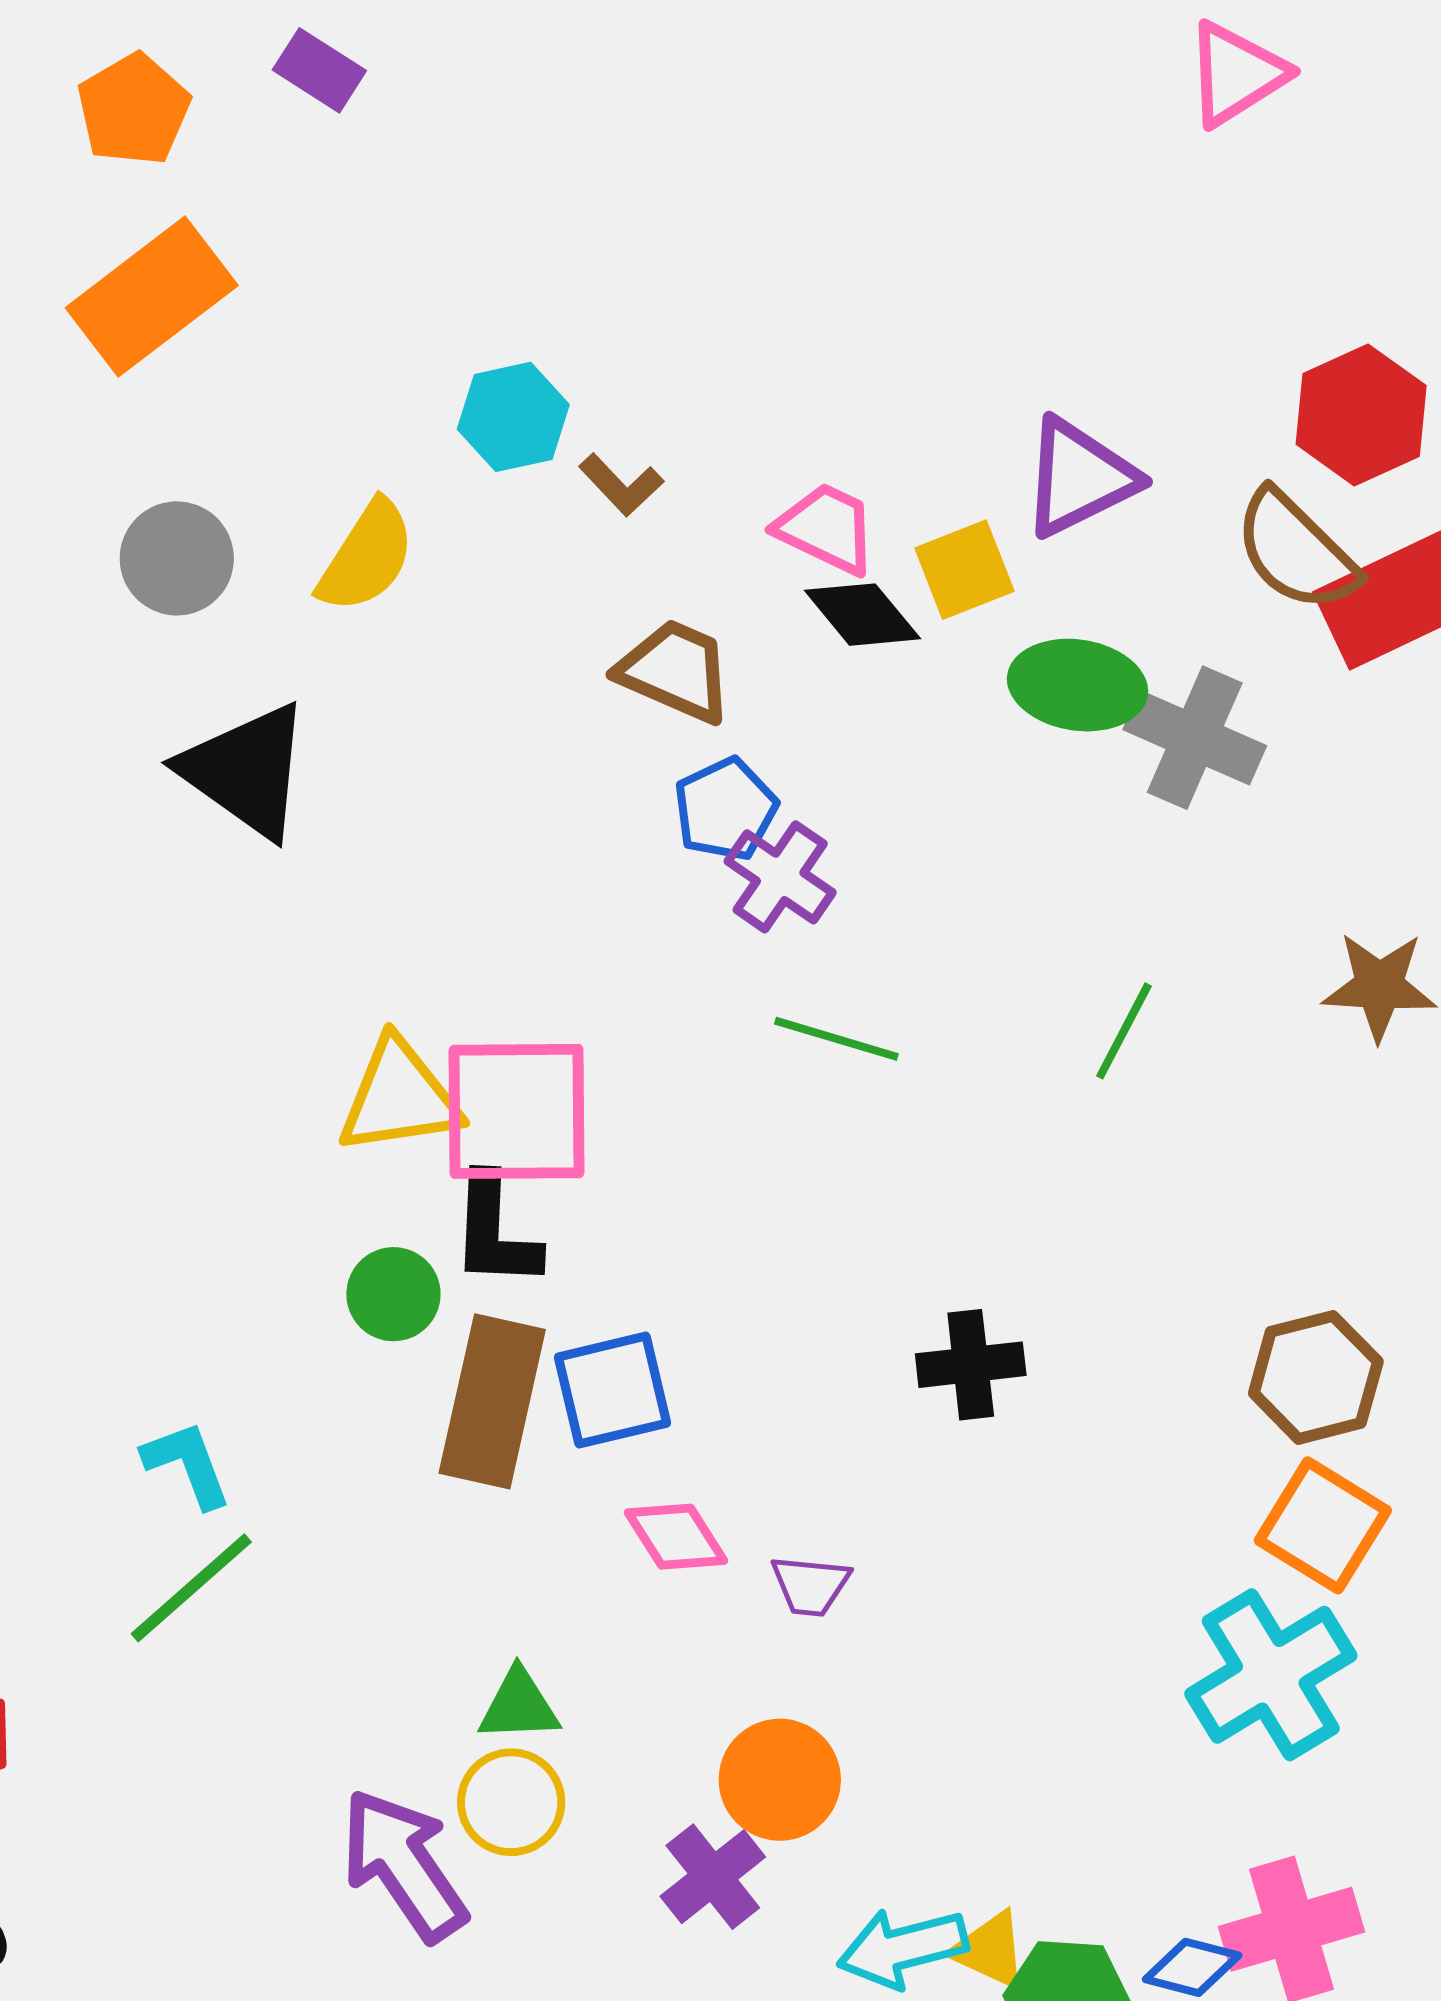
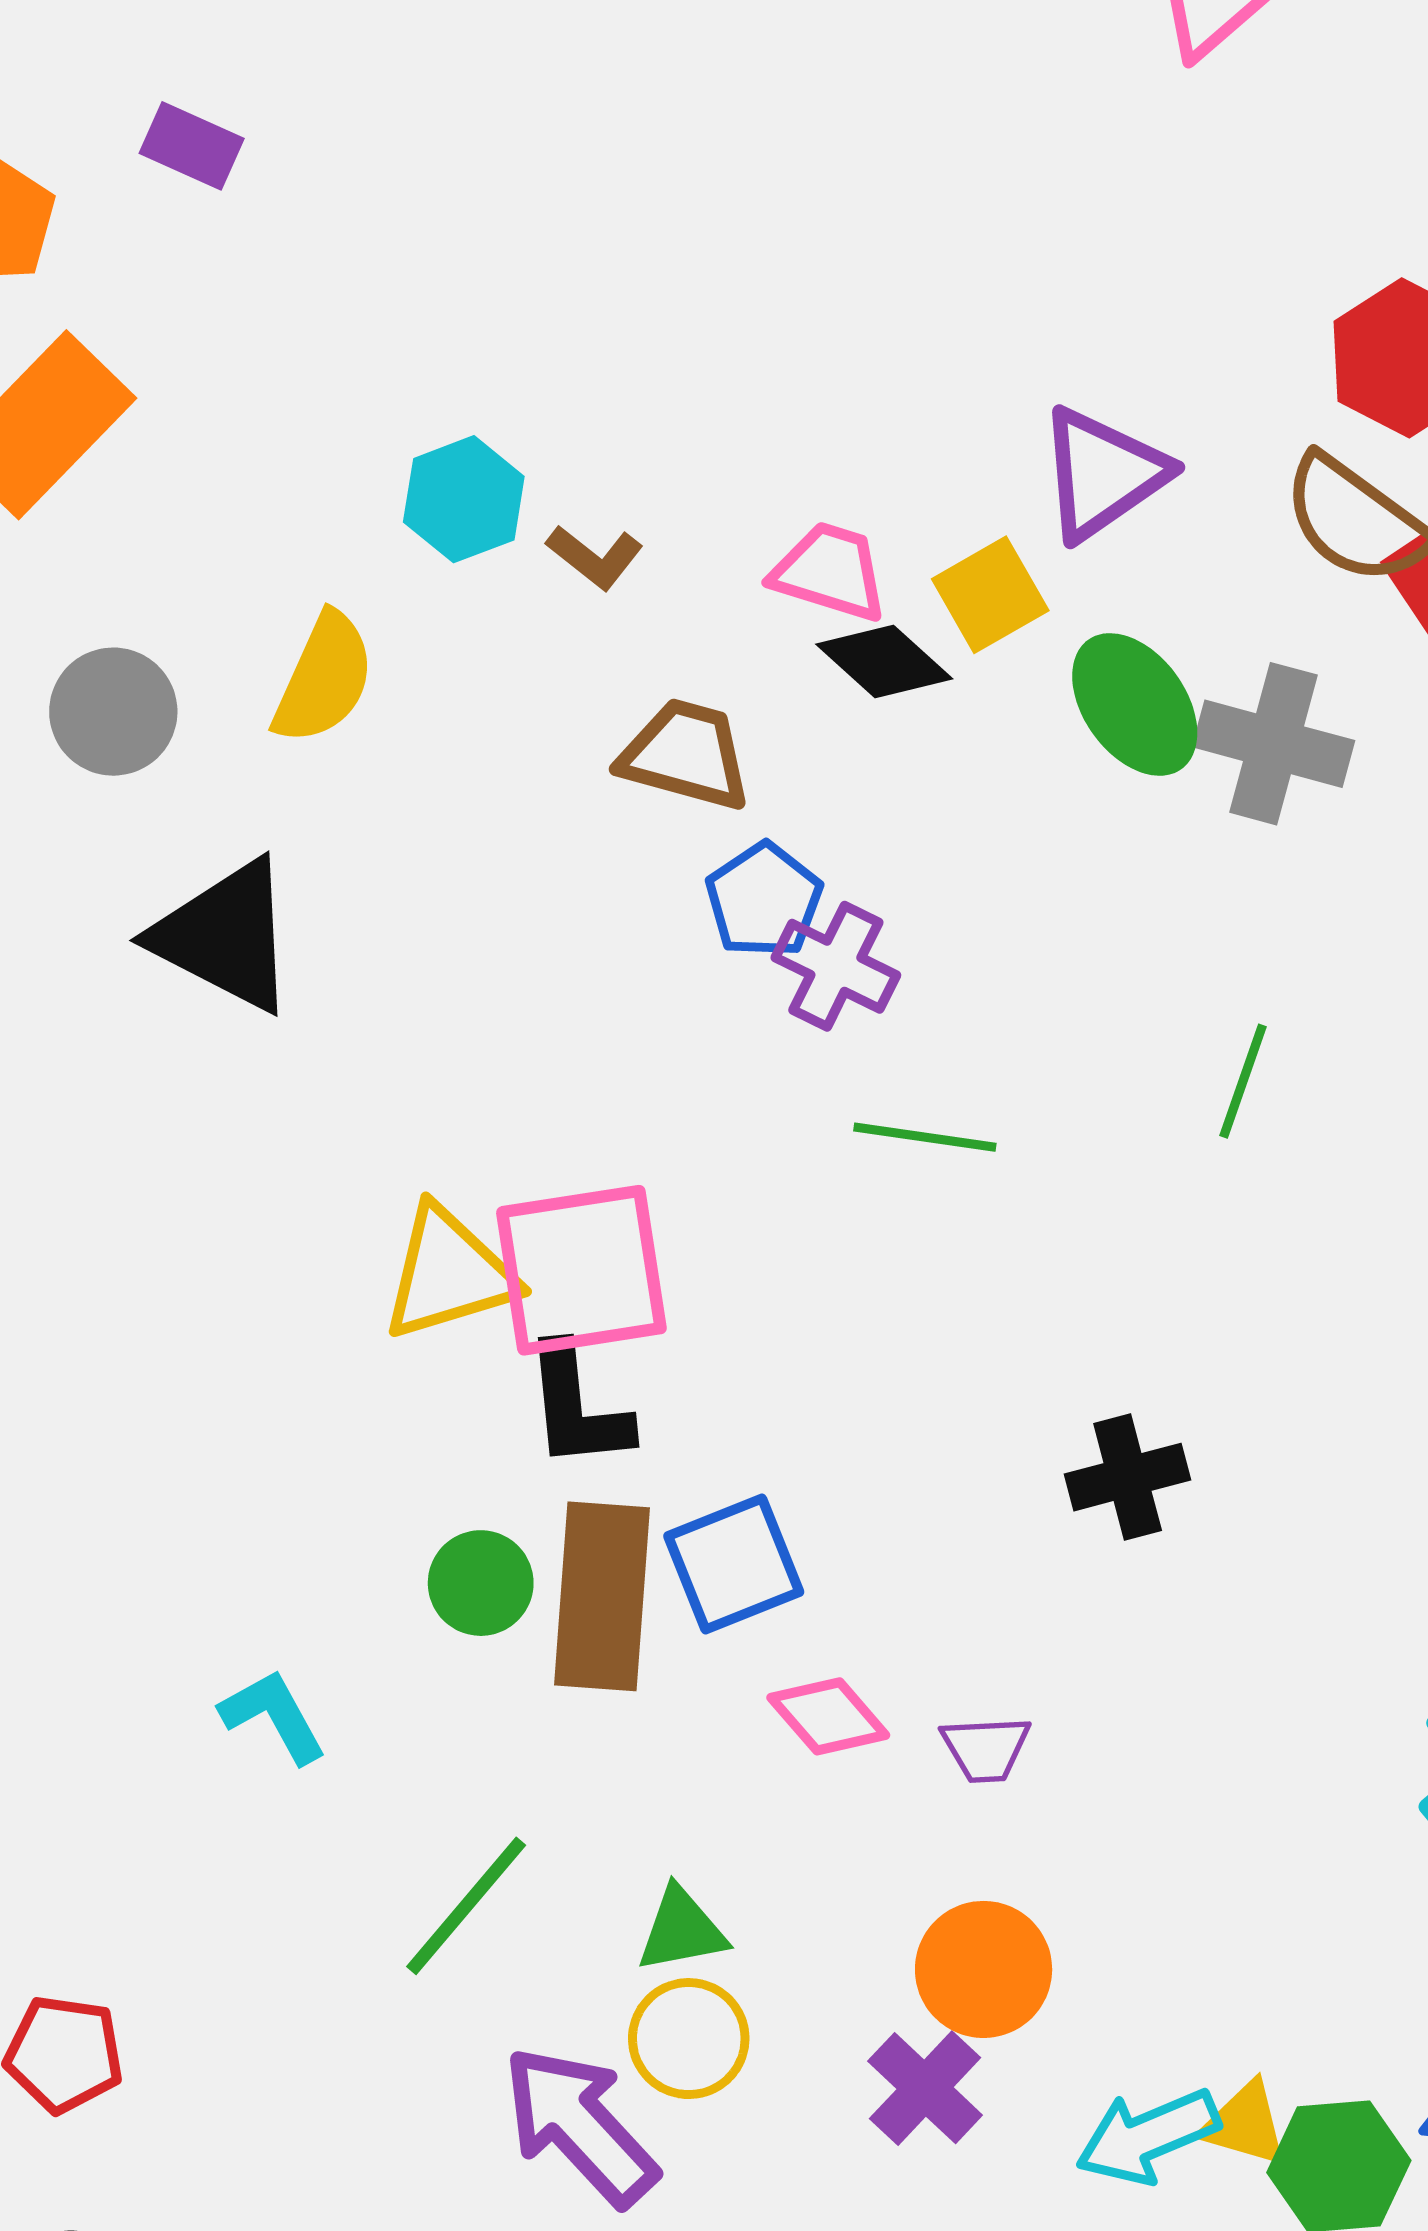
green ellipse: (1078, 685) -> (1135, 704), turned 54
green circle: (393, 1294) -> (481, 1583), moved
green line: (191, 1588) -> (466, 1906), moved

